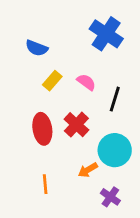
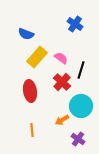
blue cross: (106, 34) -> (75, 24), size x0.7
yellow rectangle: (52, 81) -> (37, 57), size x1.5
red cross: (76, 125) -> (62, 82), moved

